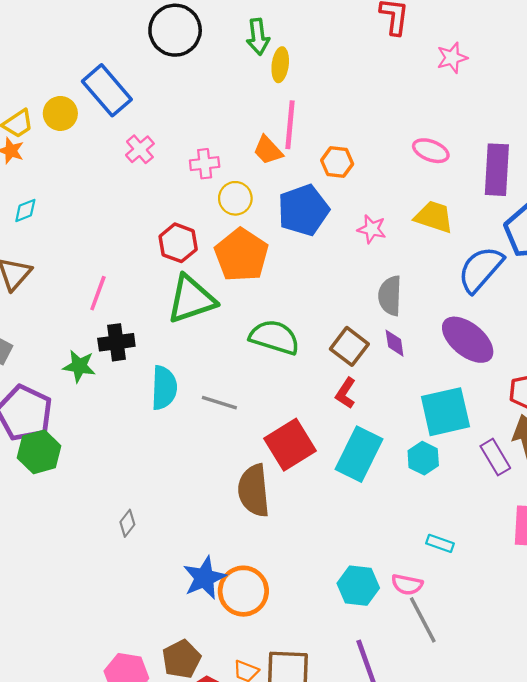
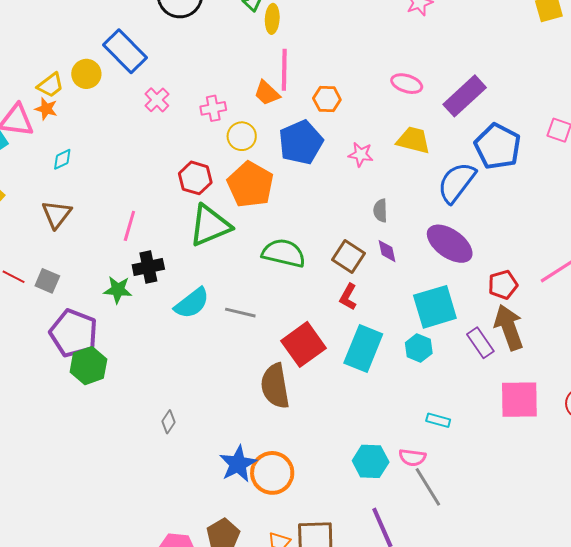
purple rectangle: (497, 170) -> (465, 96), turned 48
gray semicircle: (390, 296) -> (380, 211), size x0.7
cyan semicircle: (164, 388) -> (192, 303), turned 54

